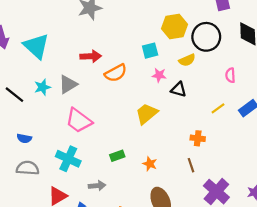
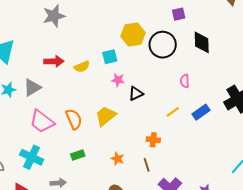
yellow semicircle: (187, 60) -> (82, 67), moved
orange semicircle: (116, 73) -> (74, 119), moved, turned -85
black triangle: (179, 89) -> (136, 94), turned -42
orange star: (150, 164) -> (118, 159), moved

